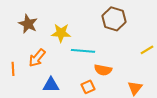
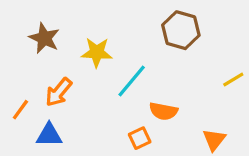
cyan line: (83, 51) -> (132, 81), turned -55
orange line: (13, 69) -> (20, 110), turned 40
blue triangle: (51, 85) -> (49, 135), moved

